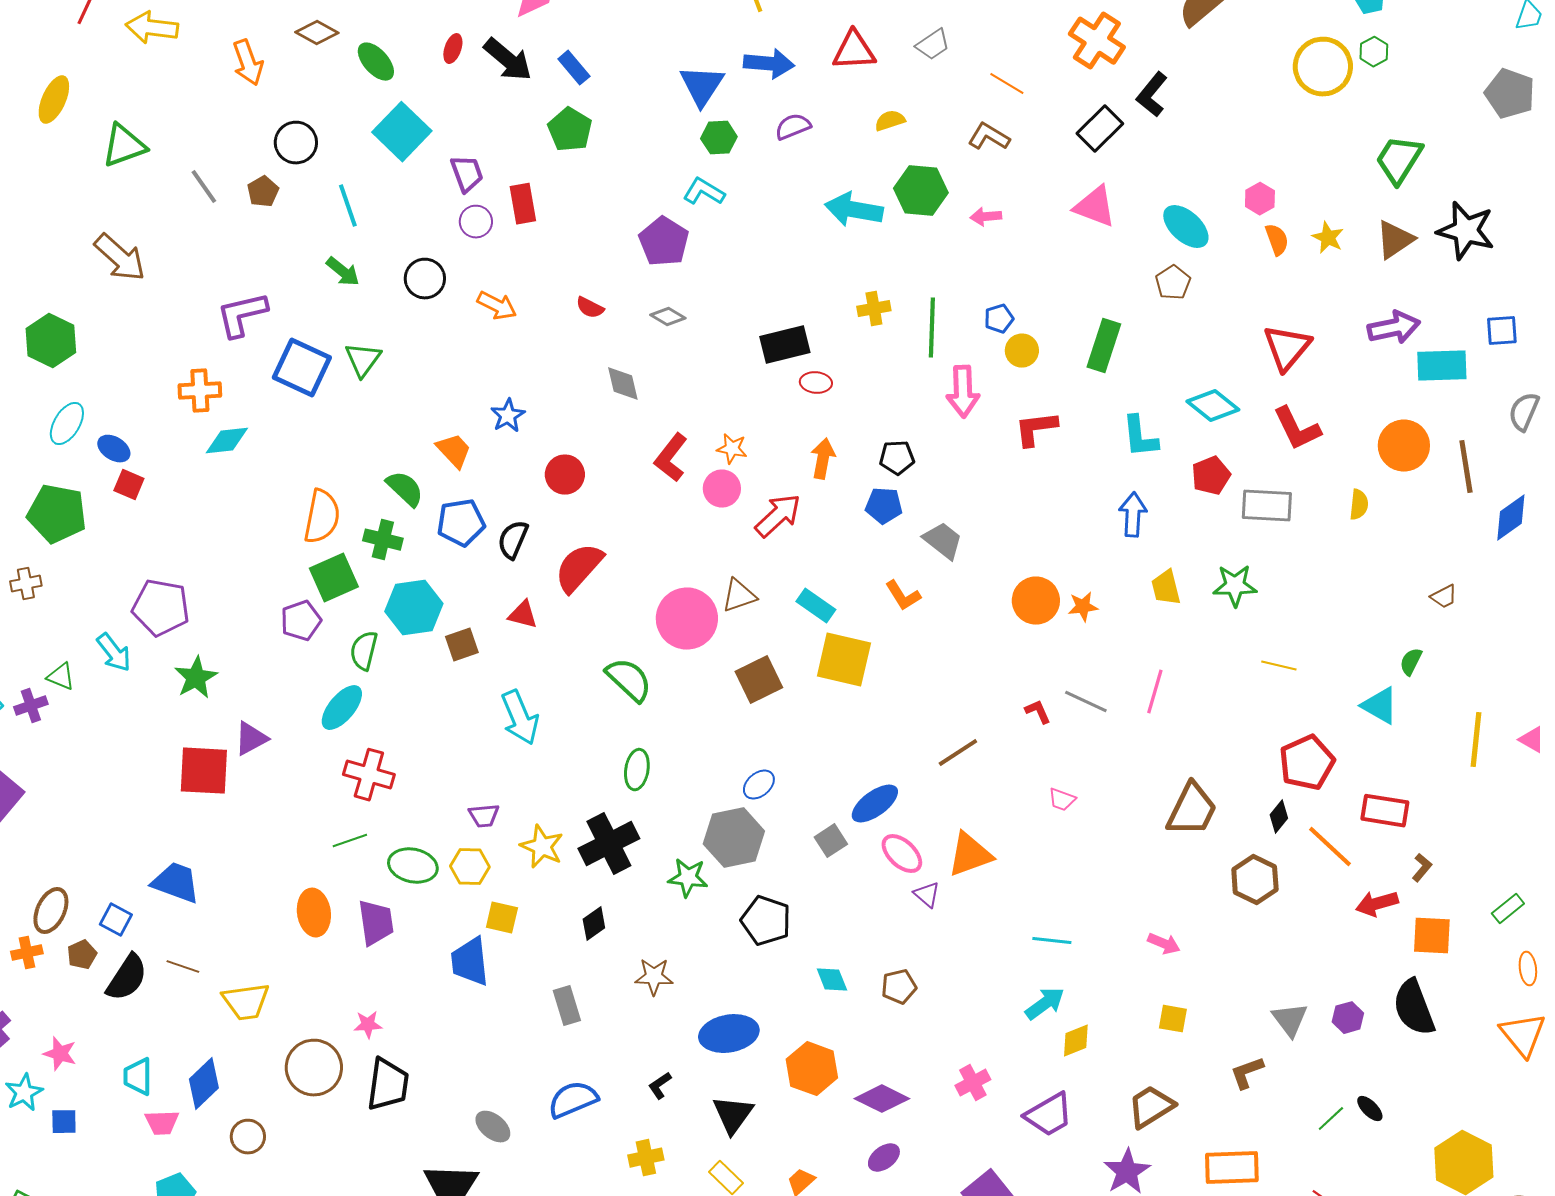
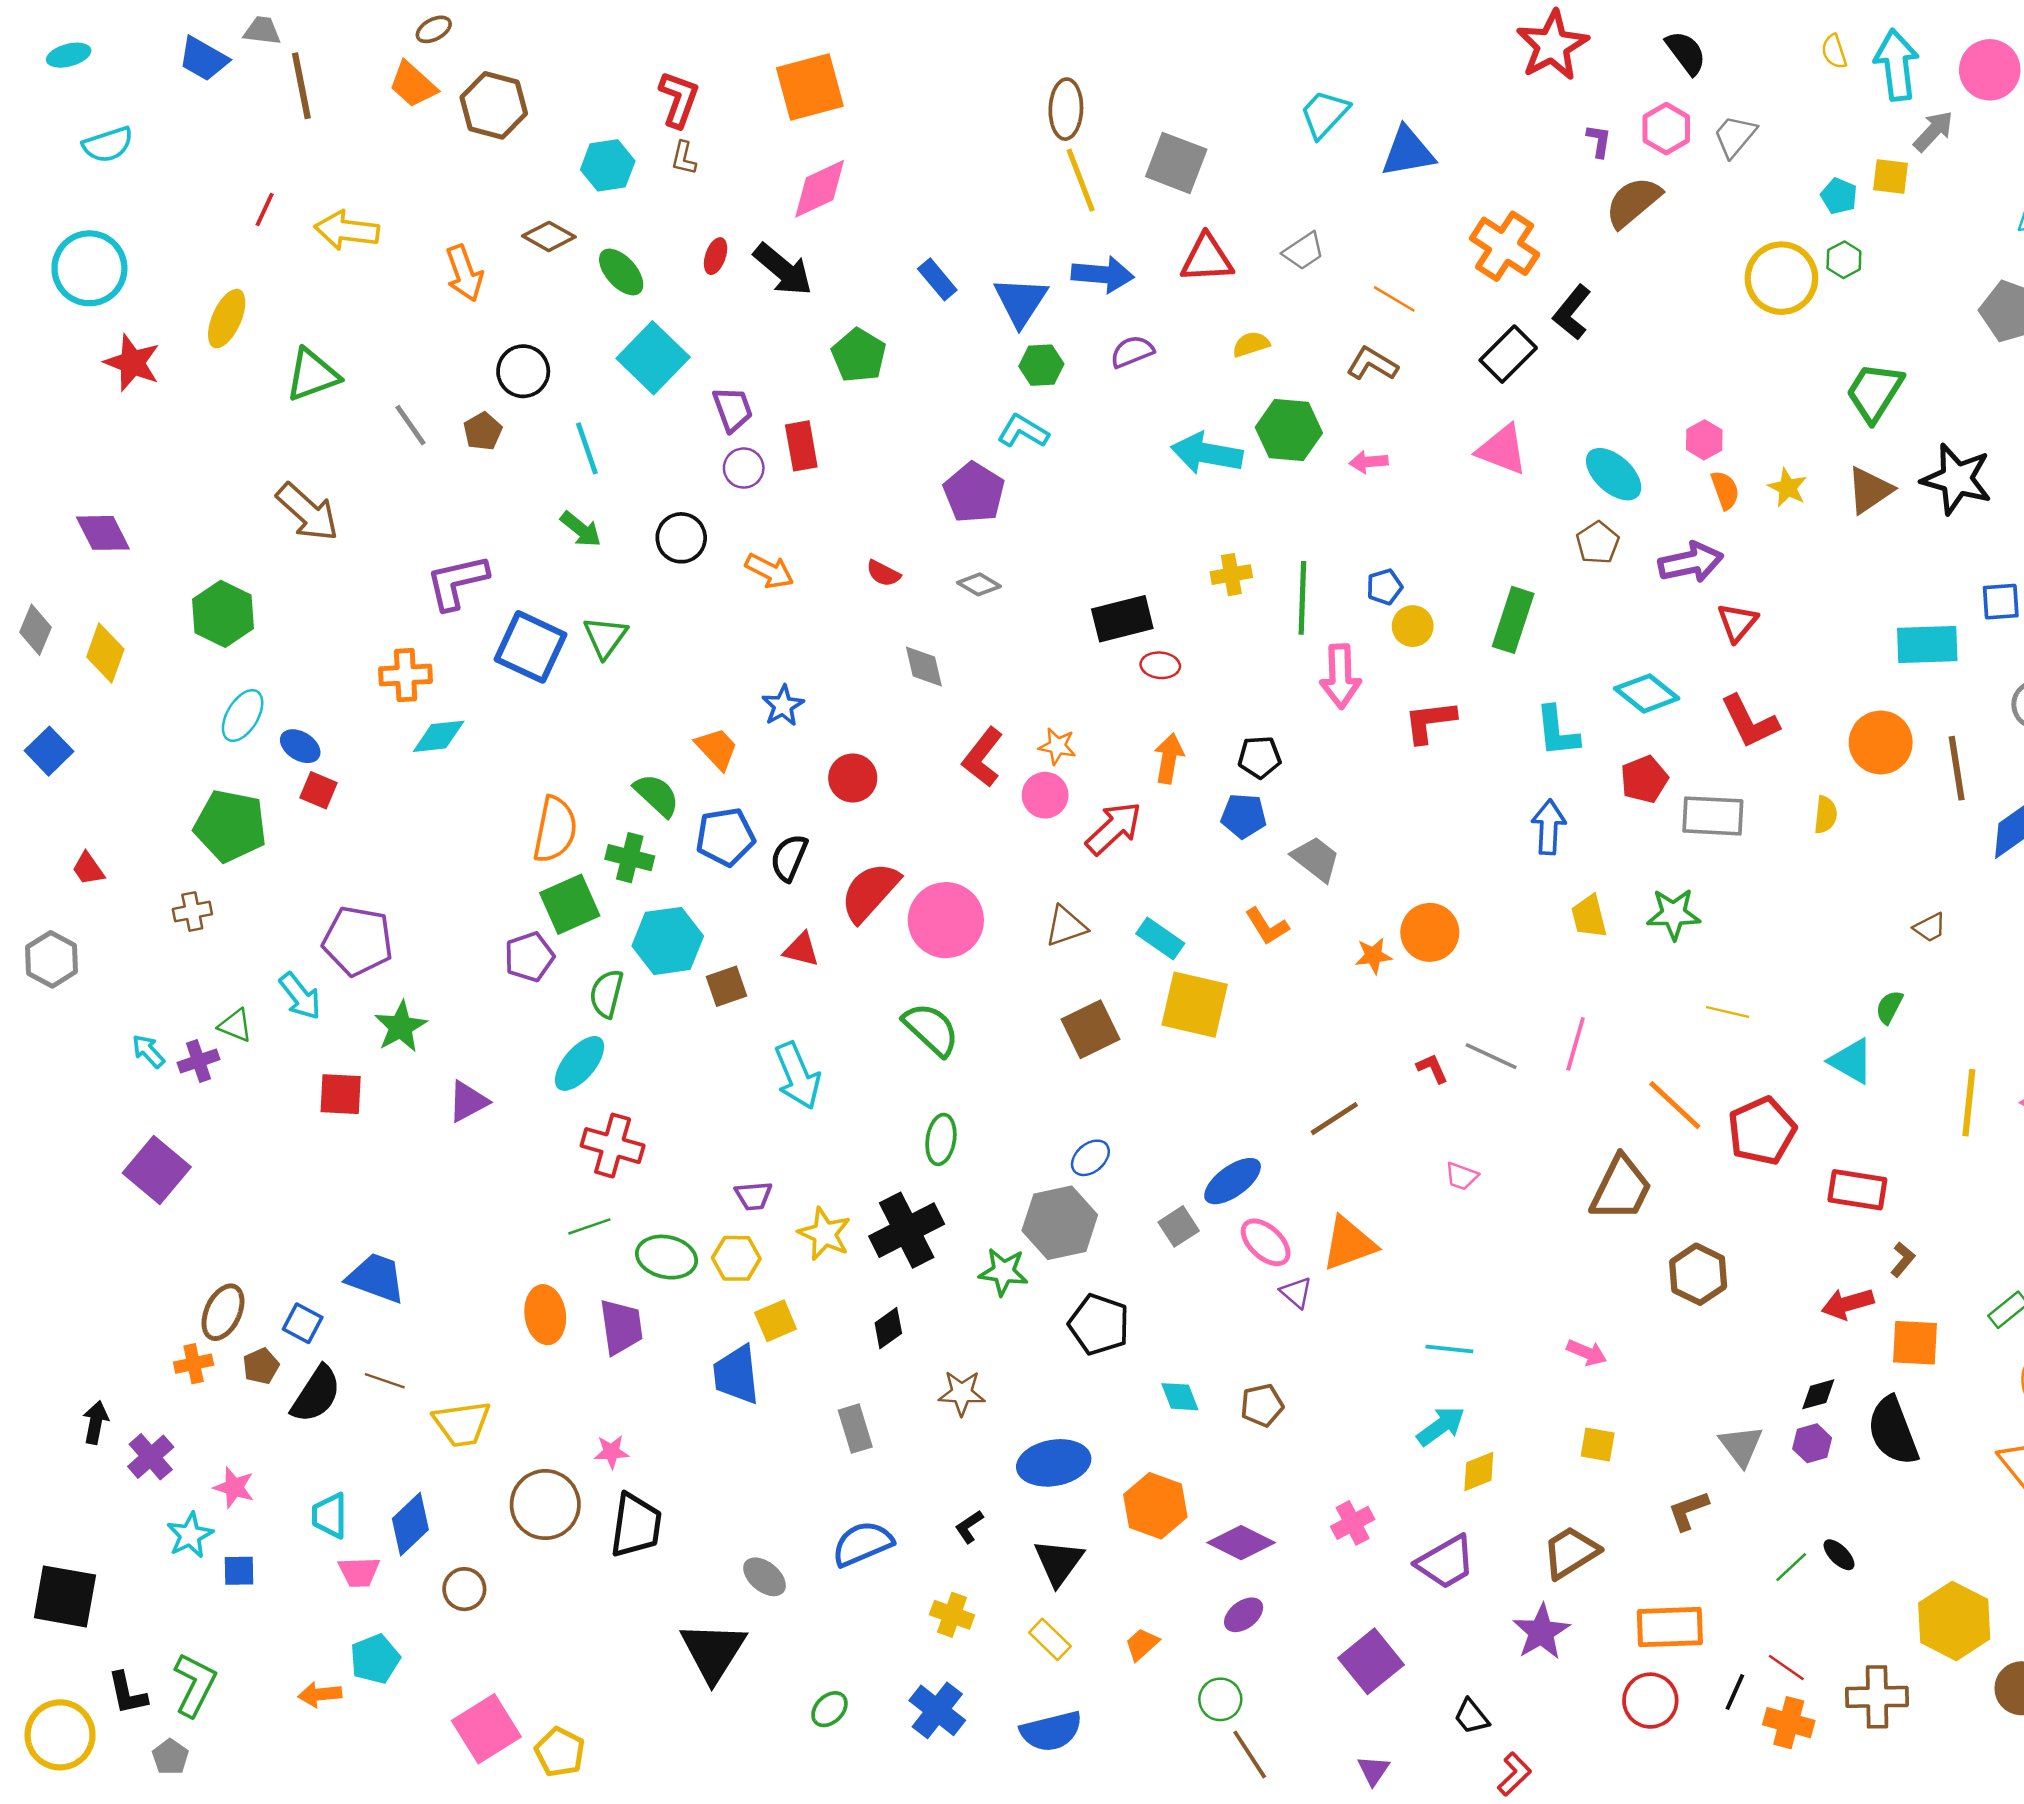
blue rectangle: (574, 68) -> (937, 279), moved
purple arrow: (1394, 328) -> (1691, 562), moved
red triangle: (1287, 348) -> (1737, 622), size x0.7
orange star: (1083, 607) -> (1373, 956), moved
pink circle: (687, 619) -> (946, 920), moved
red square: (204, 771) -> (341, 1094), moved, size x0.7
black diamond: (1279, 817) -> (1818, 1394), moved, turned 36
orange line: (1330, 847) -> (1675, 1105), moved
yellow square: (502, 918) -> (776, 1321), turned -36
yellow cross: (646, 1158) -> (952, 1615), turned 32

